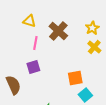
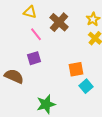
pink line: (35, 43) -> (36, 34), turned -48
brown semicircle: (13, 85) -> (14, 76), turned -42

